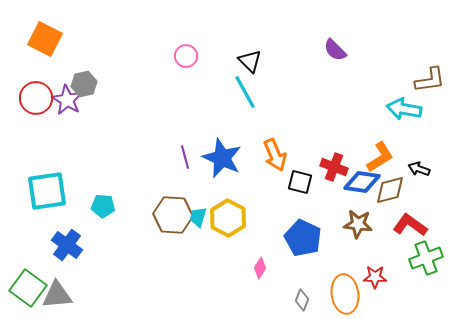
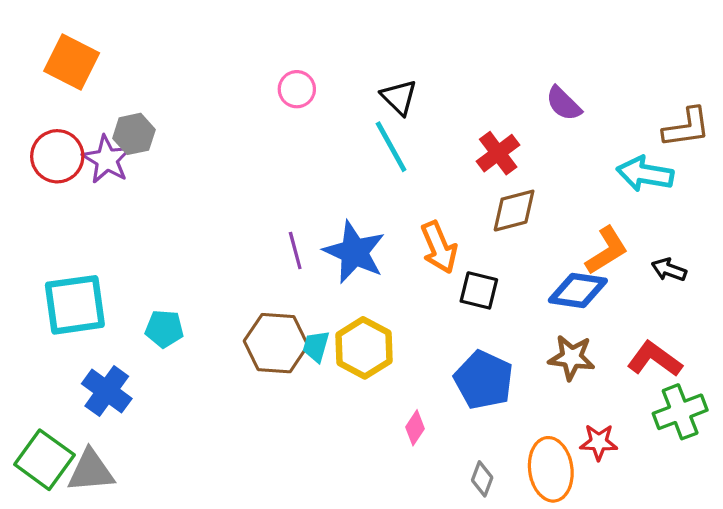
purple semicircle: (335, 50) -> (564, 104), moved
red cross: (334, 167) -> (498, 153), moved, turned 32
brown diamond: (390, 190) -> (514, 211), moved

